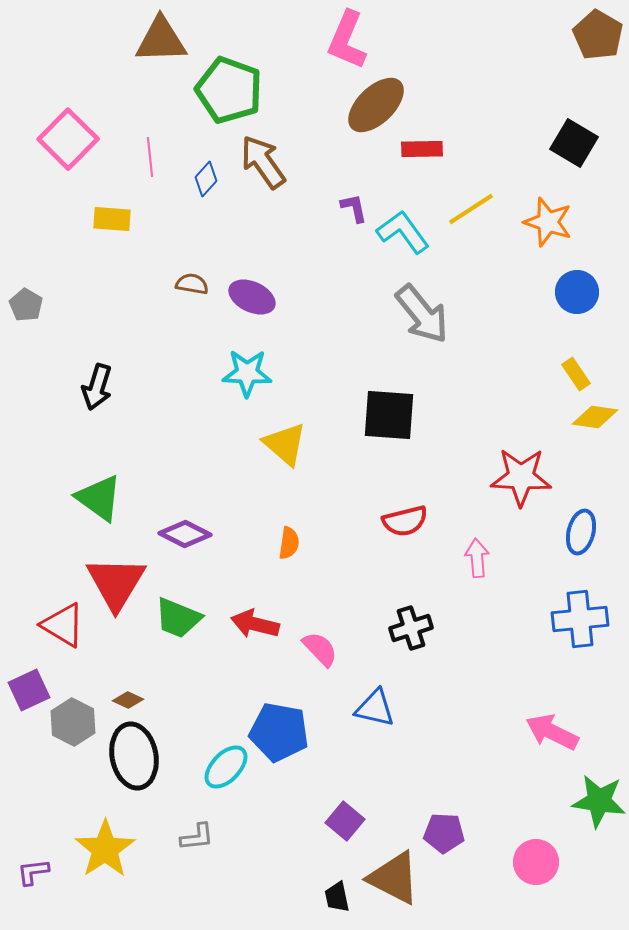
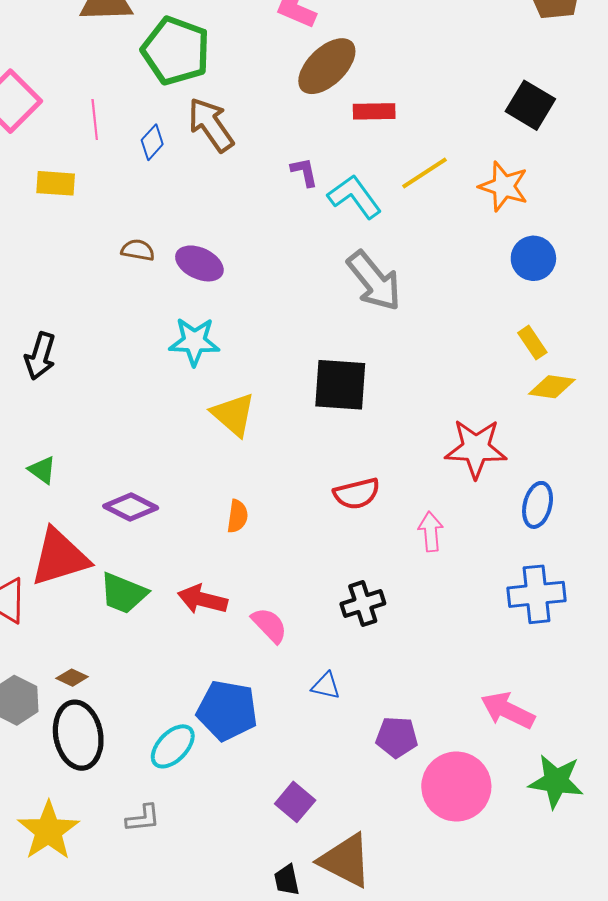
green triangle: (99, 498) -> (42, 470), size x0.6
red triangle: (116, 583) -> (60, 557), turned 42
blue triangle: (375, 708) -> (326, 686), size x0.7
purple pentagon: (444, 833) -> (397, 737), moved
pink circle: (536, 862) -> (456, 786), moved, size x1.5

